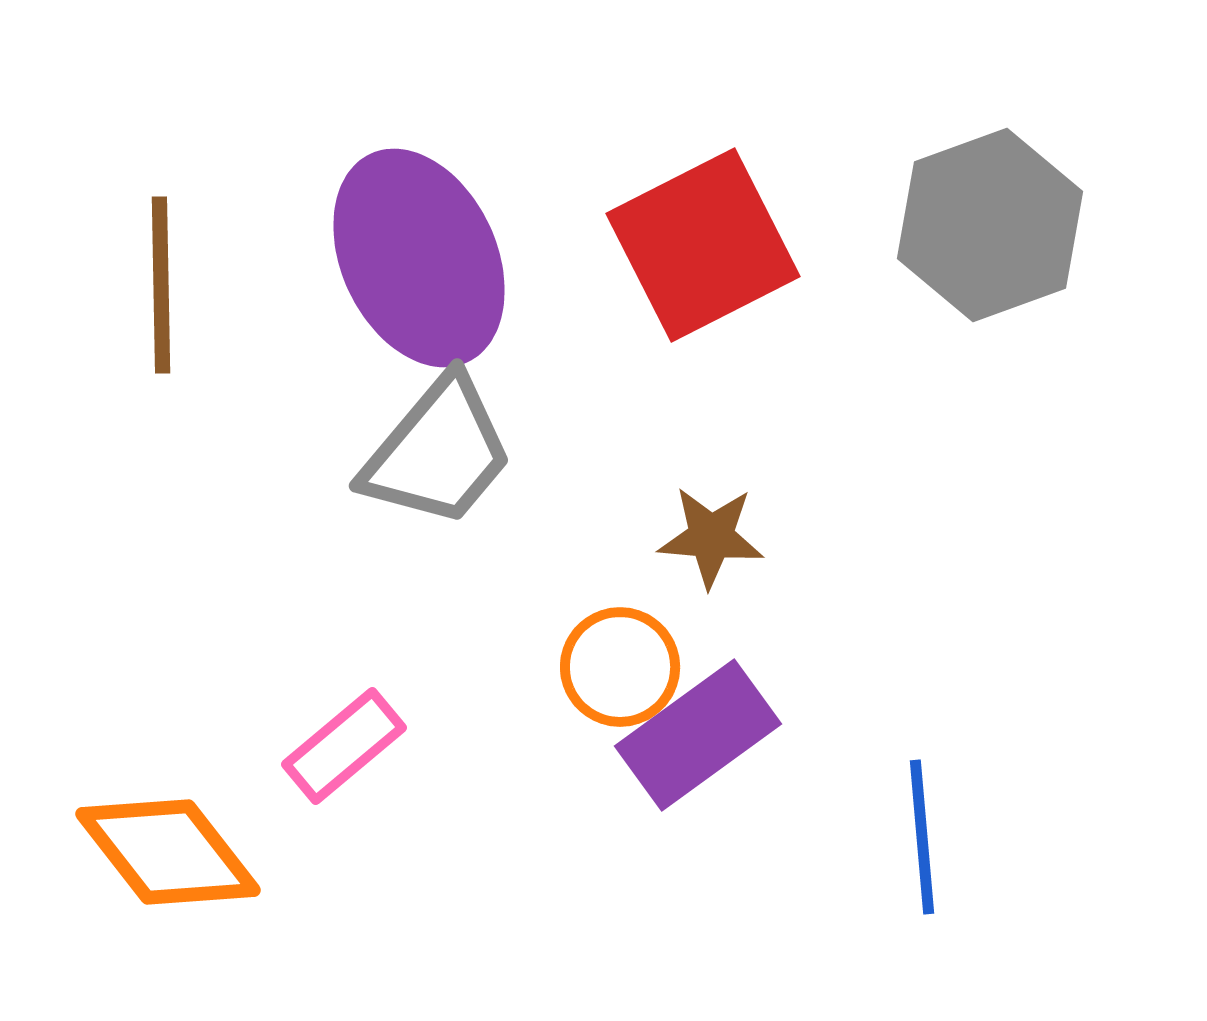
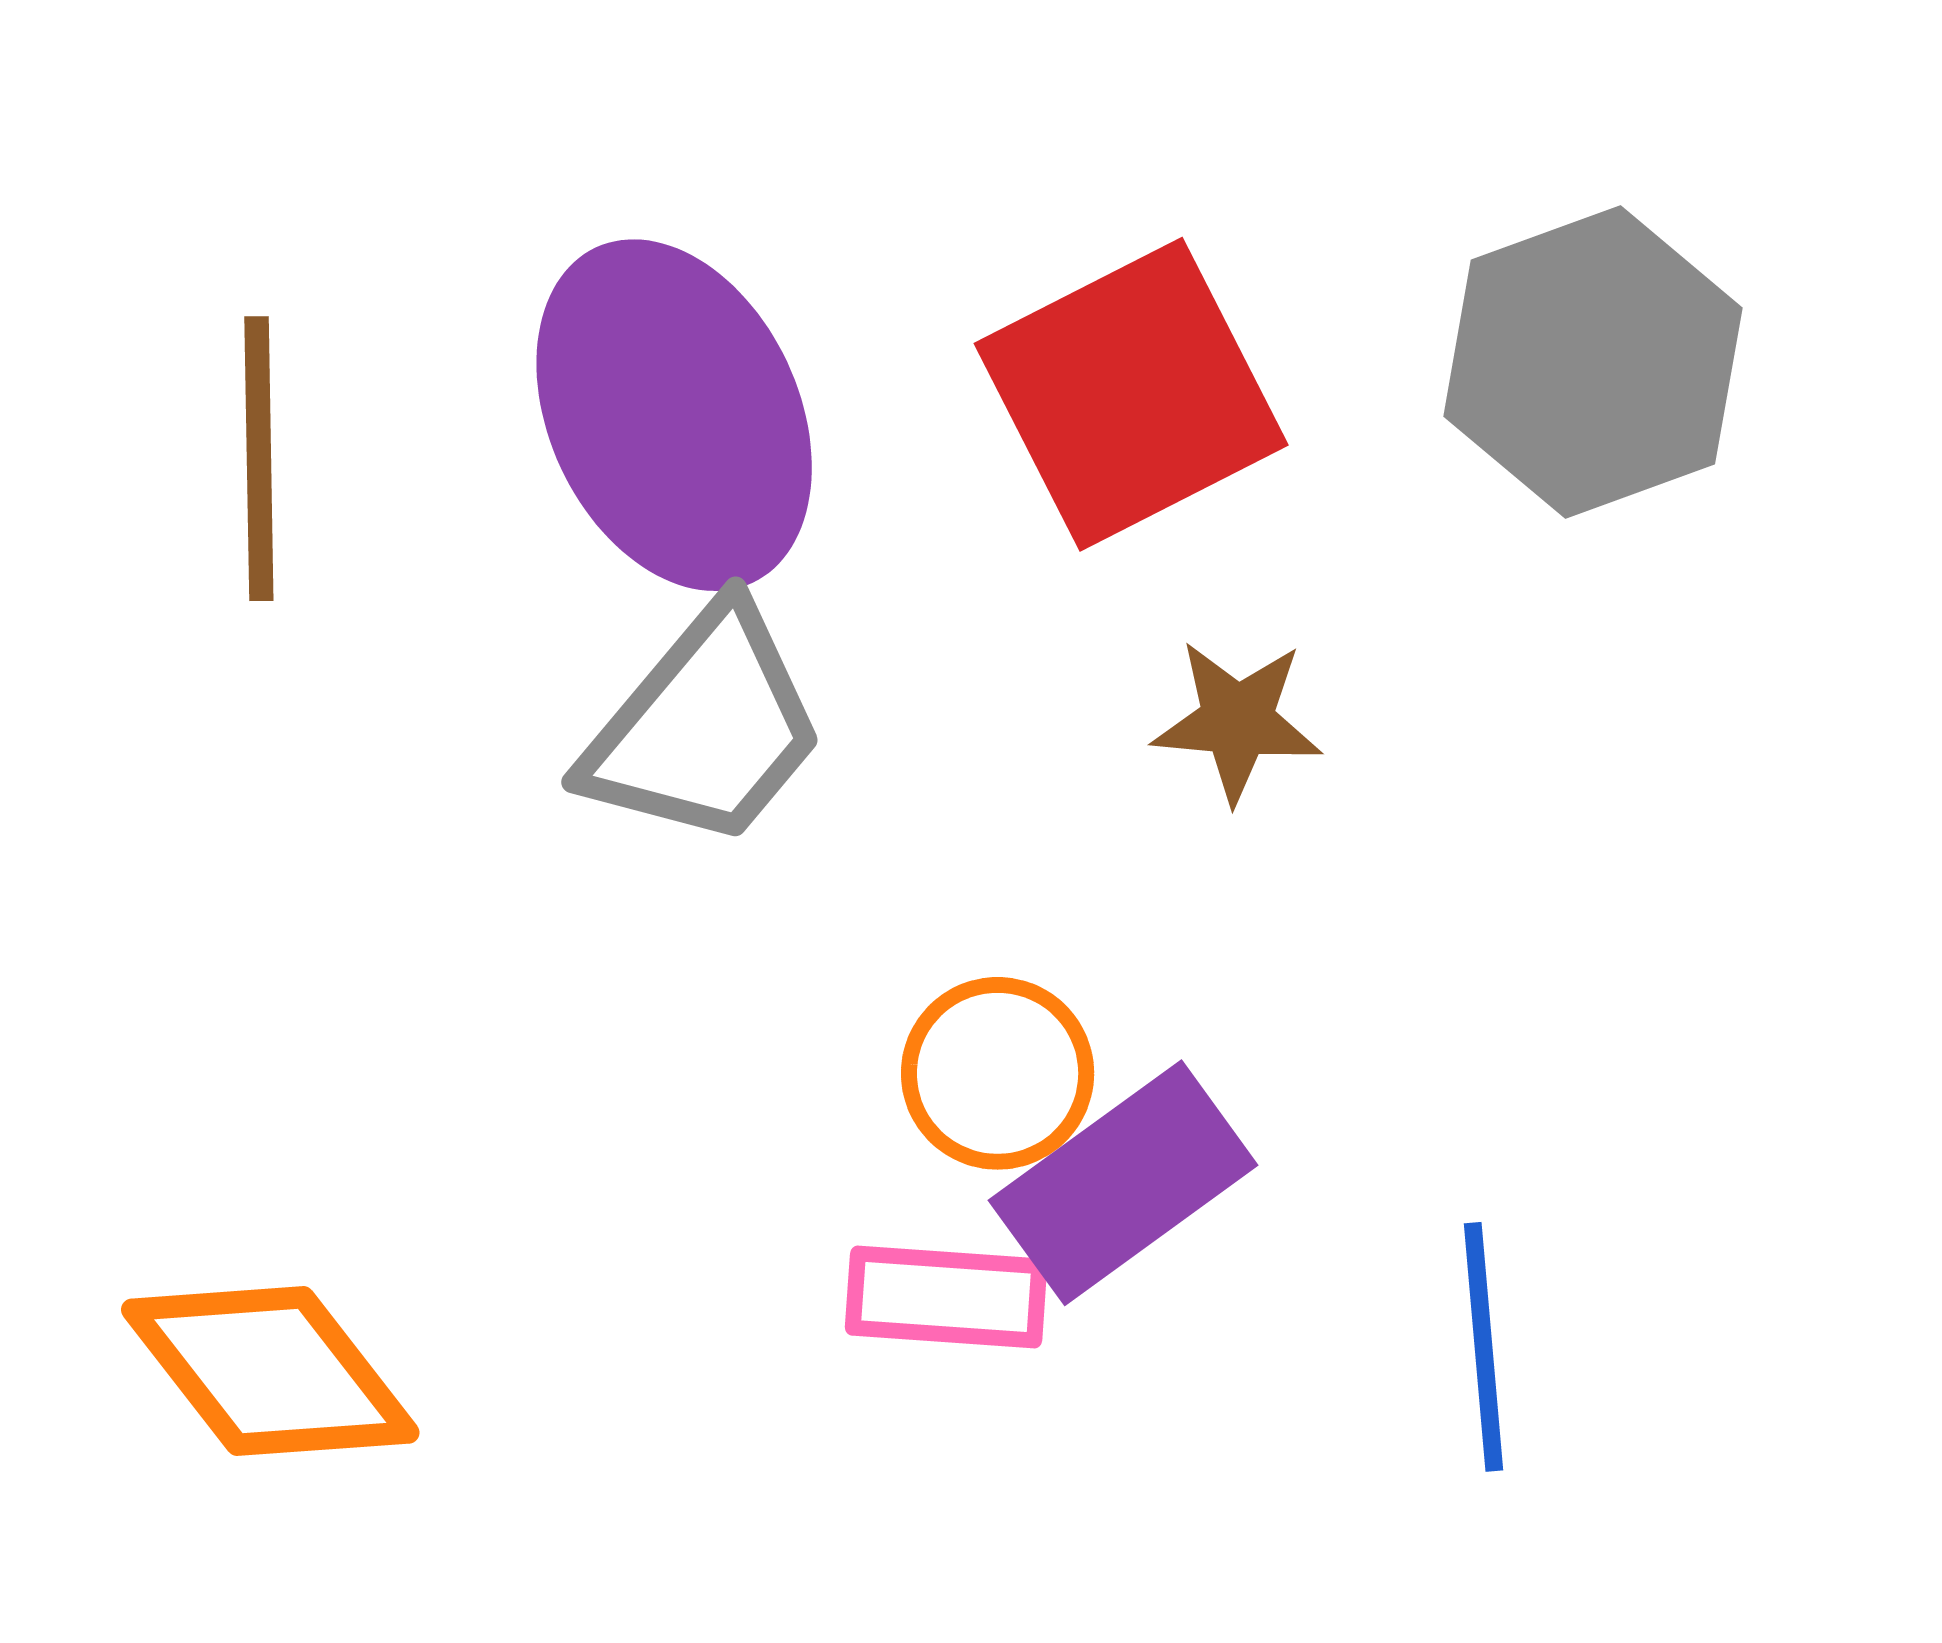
brown star: (711, 537) -> (1237, 721), moved
pink rectangle: (344, 746) -> (946, 1297), moved, turned 44

